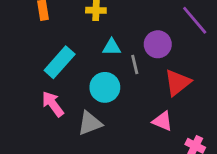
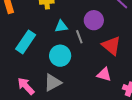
red triangle: (178, 83) -> (111, 46), turned -35
pink arrow: (53, 104) -> (26, 86), moved

